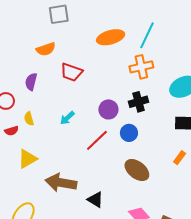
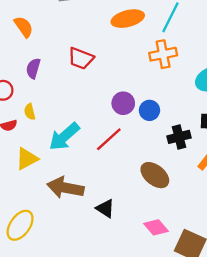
orange semicircle: (46, 49) -> (24, 27), moved, turned -108
black cross: (139, 102) -> (179, 137), moved
cyan arrow: (67, 118) -> (64, 137), moved, size x1.8
blue circle: (129, 133) -> (149, 110), moved

